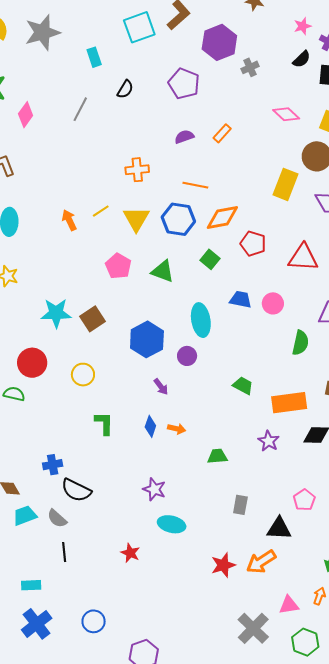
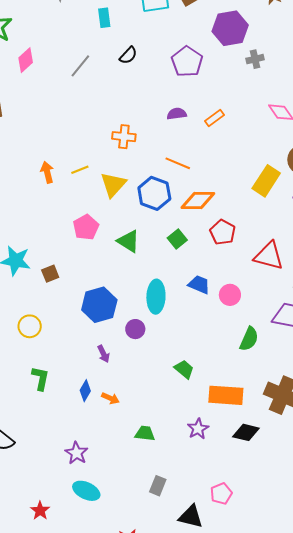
brown square: (93, 319) -> (50, 274), size x0.7

